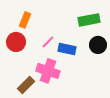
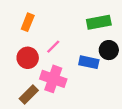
red circle: (16, 42) -> (28, 58), moved
blue rectangle: (67, 49) -> (89, 62), moved

